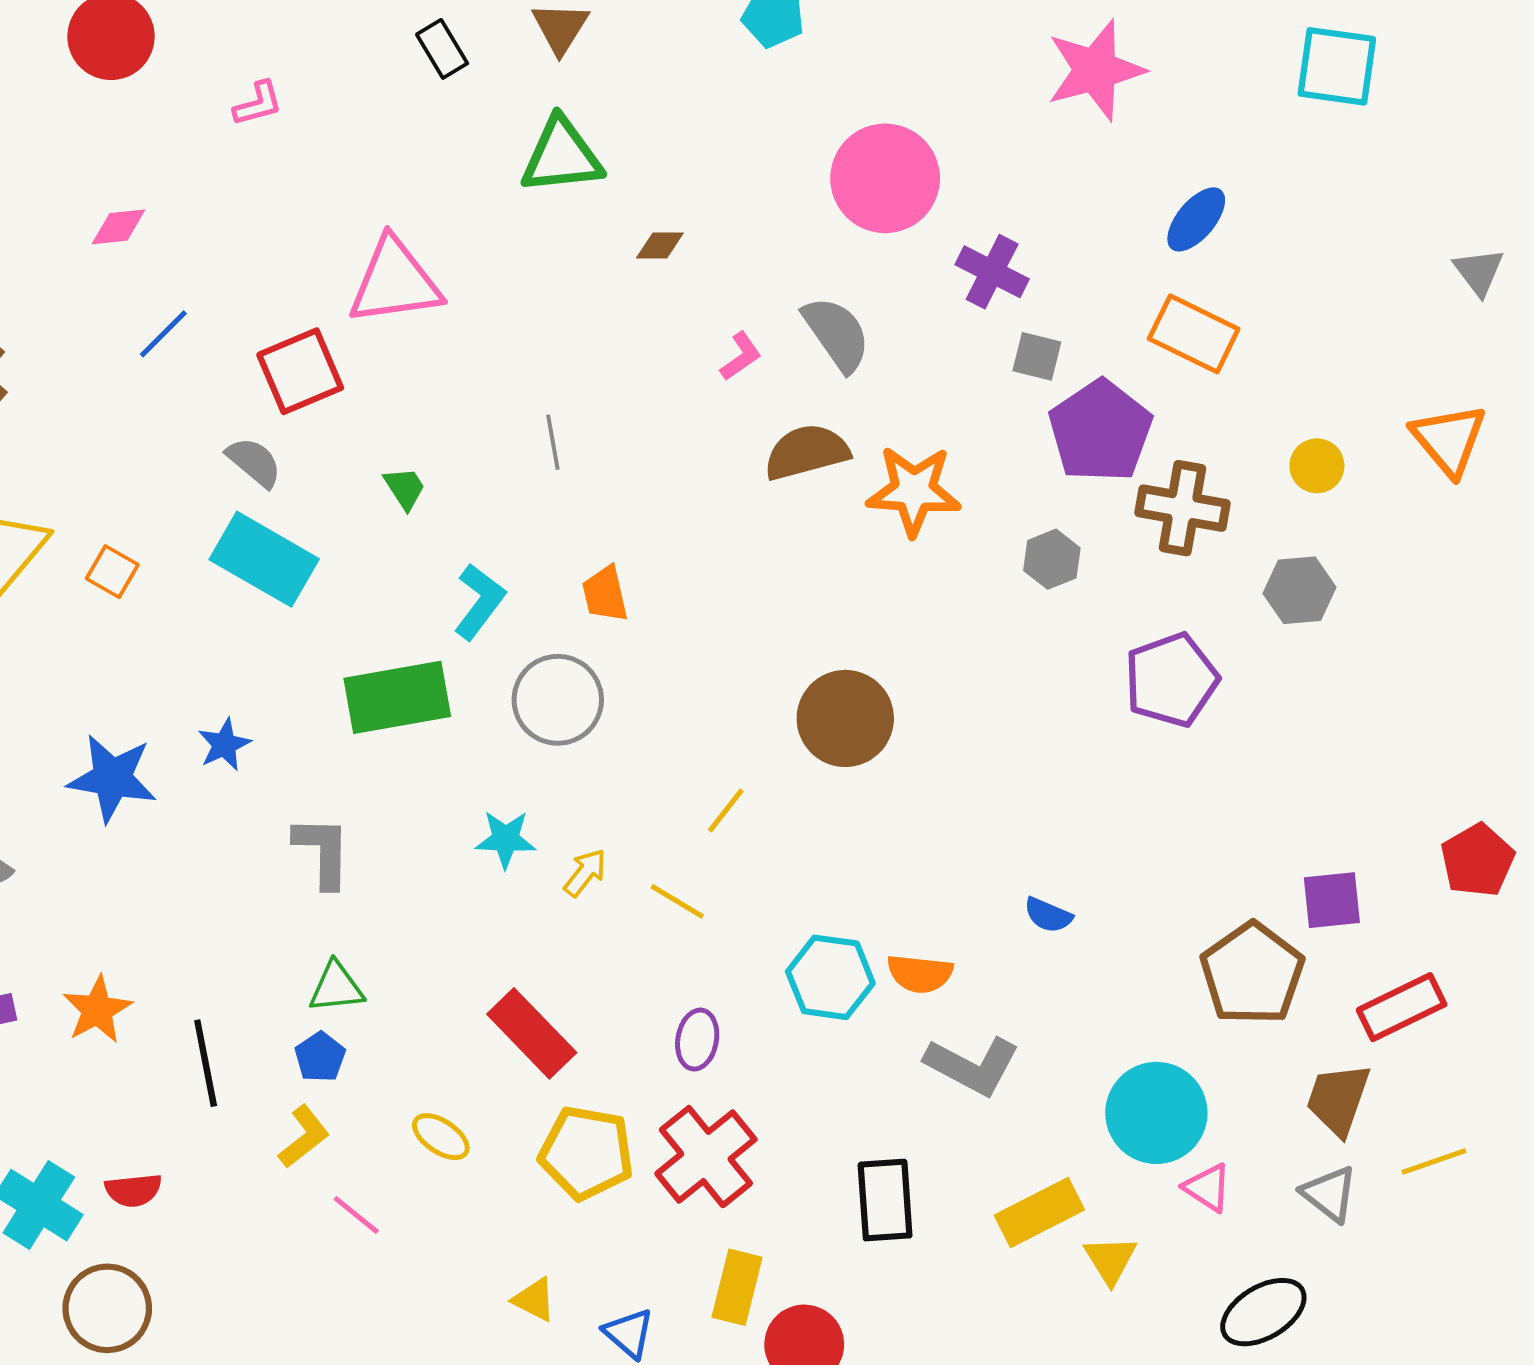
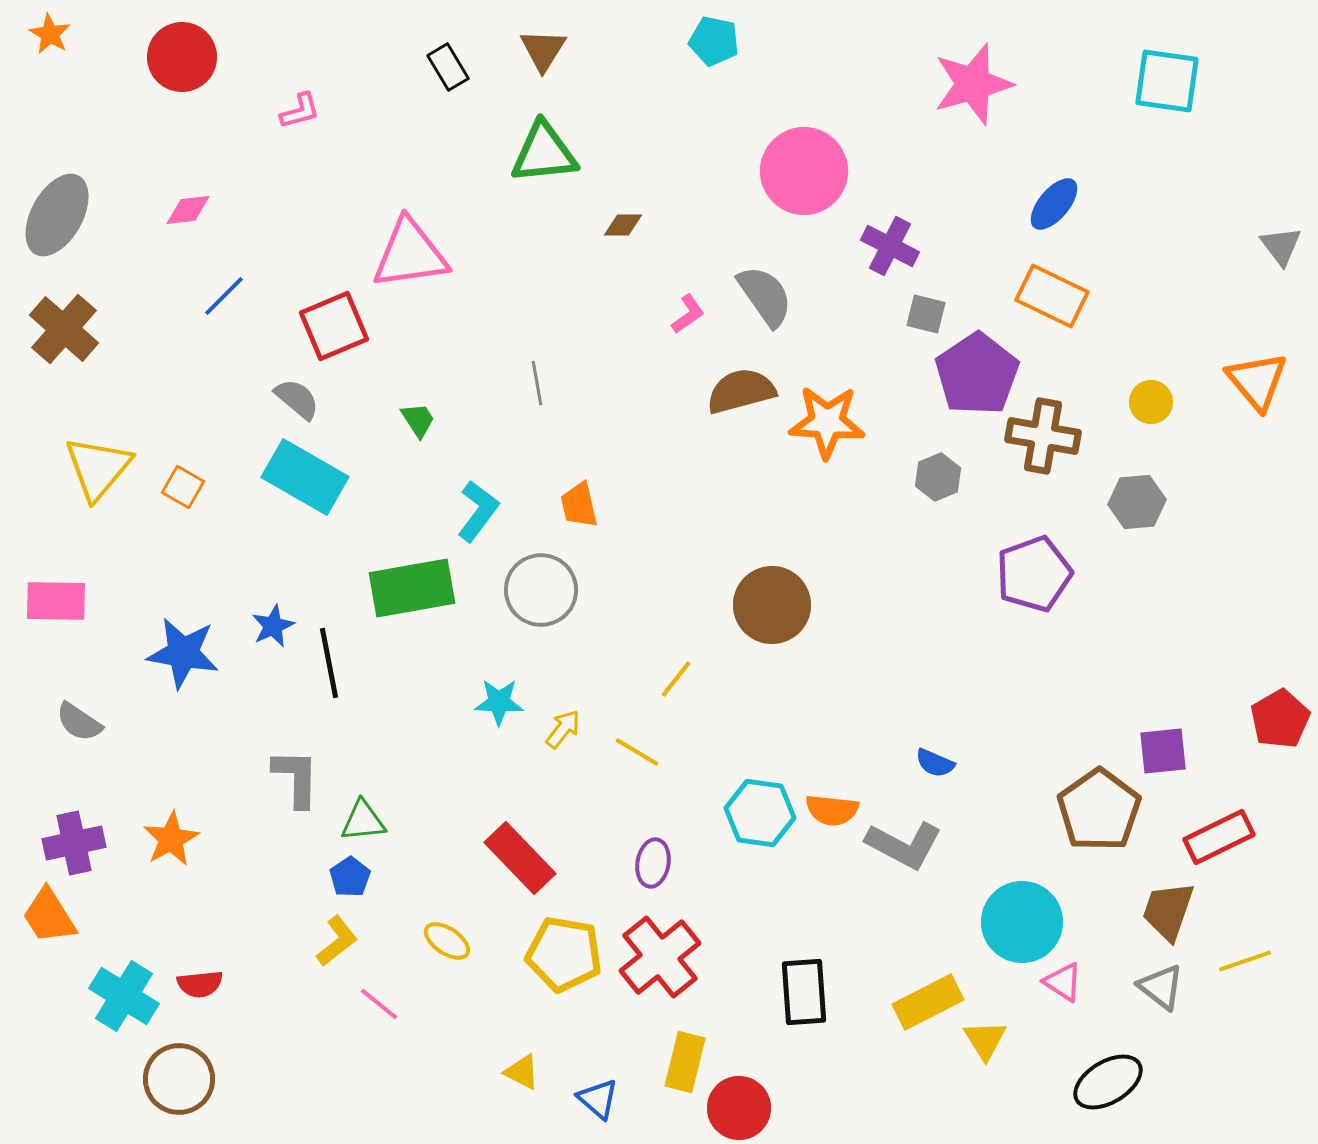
gray L-shape: (323, 852) -> (296, 778), moved
black line: (206, 1063) -> (329, 663), moved
gray L-shape: (972, 1066) -> (904, 845), moved

